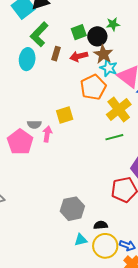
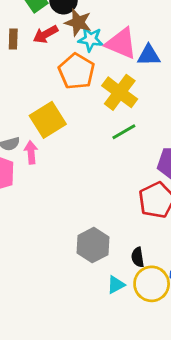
yellow square: (65, 115) -> (48, 120), size x1.4
black semicircle: (101, 225) -> (138, 257), turned -80

